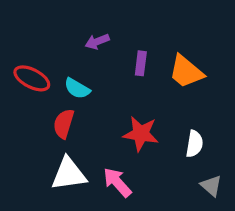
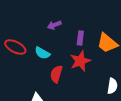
red semicircle: (64, 124) -> (56, 74), moved
red star: (141, 134) -> (80, 61), moved, turned -30

